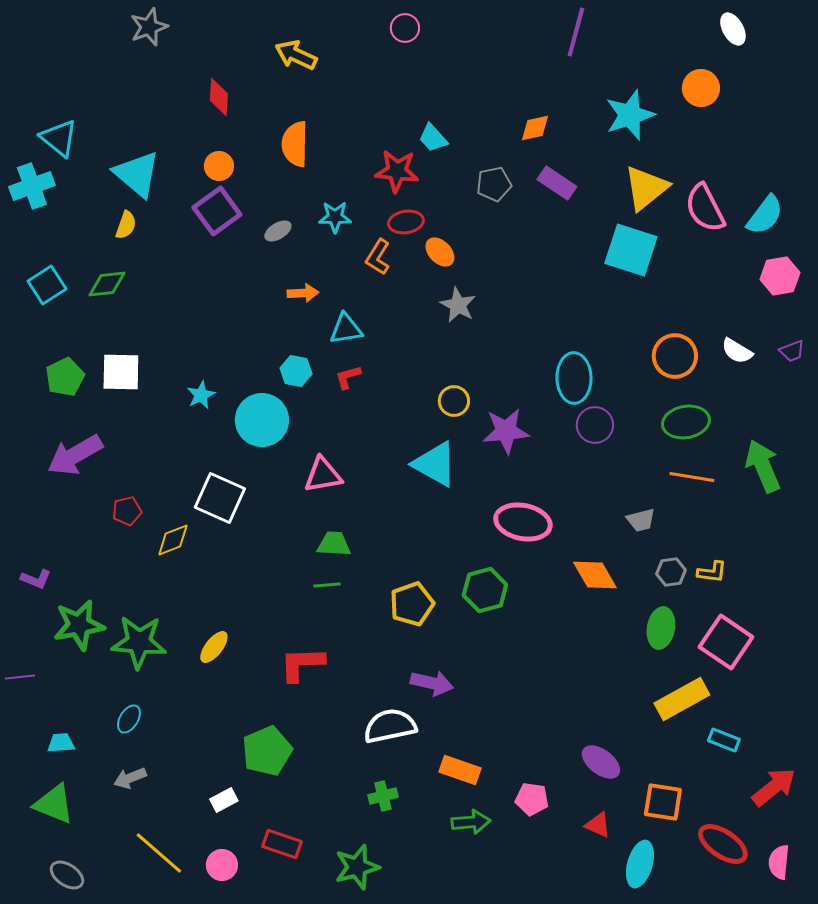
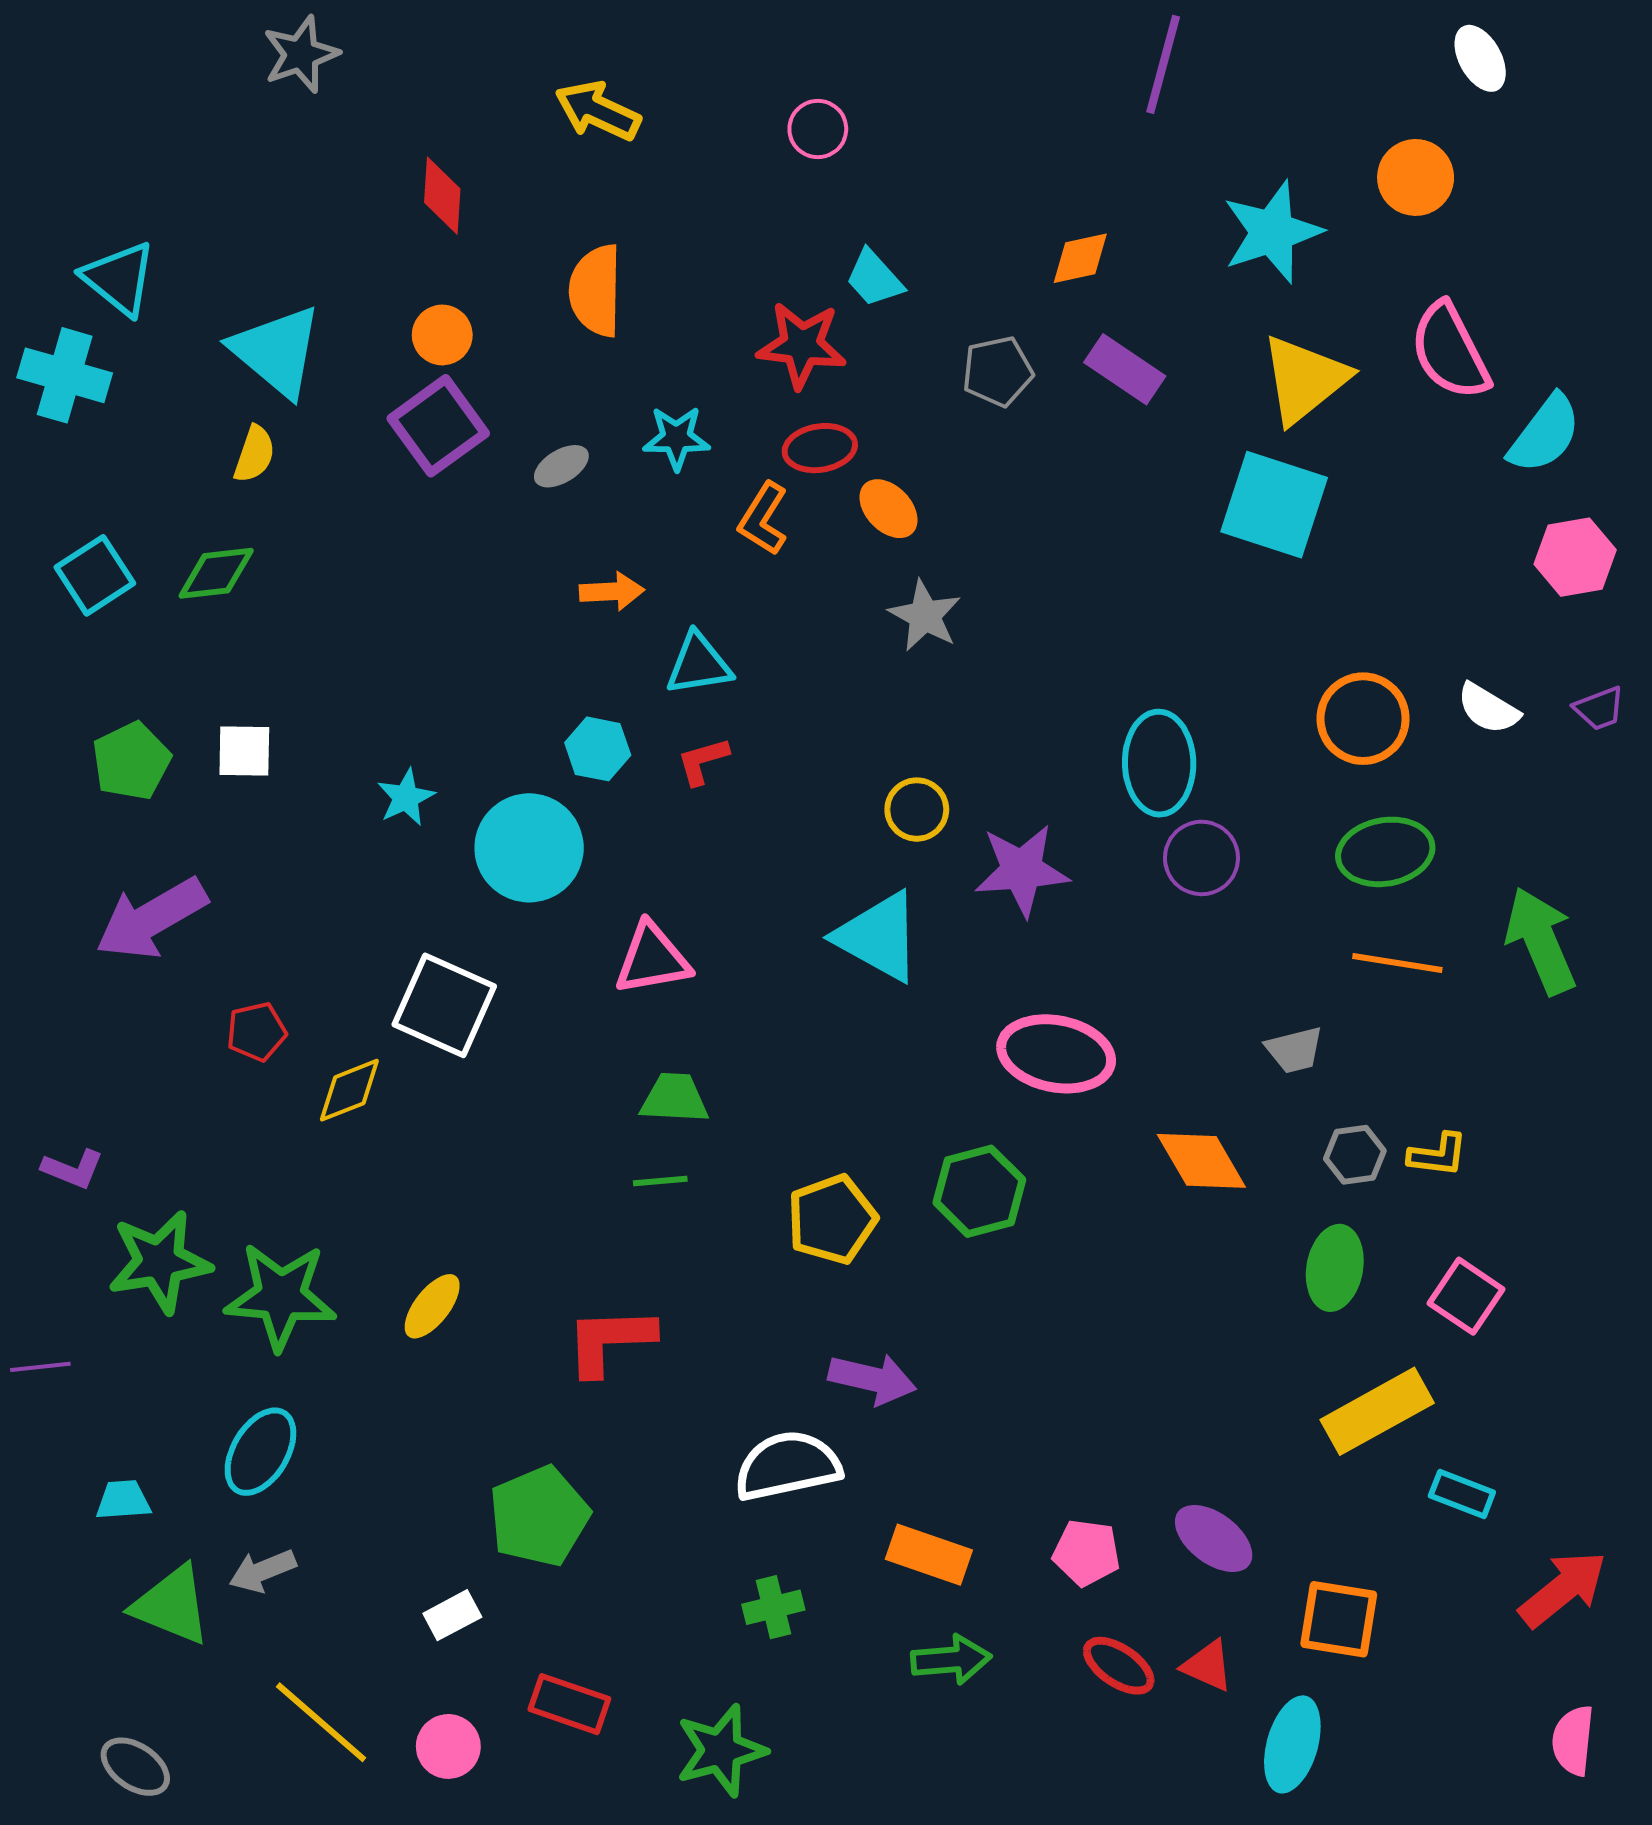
pink circle: (405, 28) -> (818, 129), moved
cyan cross: (32, 186) -> (65, 375), turned 36
pink semicircle: (705, 208) -> (1450, 351), moved
white square: (121, 372) -> (244, 751), size x0.7
pink square: (726, 642) -> (1466, 1296), size x0.7
cyan ellipse: (129, 719) -> (260, 1452), size x1.5
pink pentagon: (532, 799) -> (1086, 1553), moved
green triangle: (54, 804) -> (172, 1605), moved
red ellipse: (723, 844) -> (1119, 1666), moved, size x0.7

